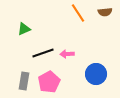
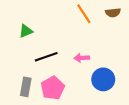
pink arrow: (67, 54) -> (82, 58), moved

